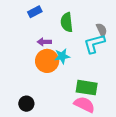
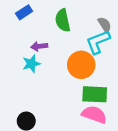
cyan star: (62, 56) -> (31, 64), moved
orange circle: (47, 61) -> (81, 65), moved

